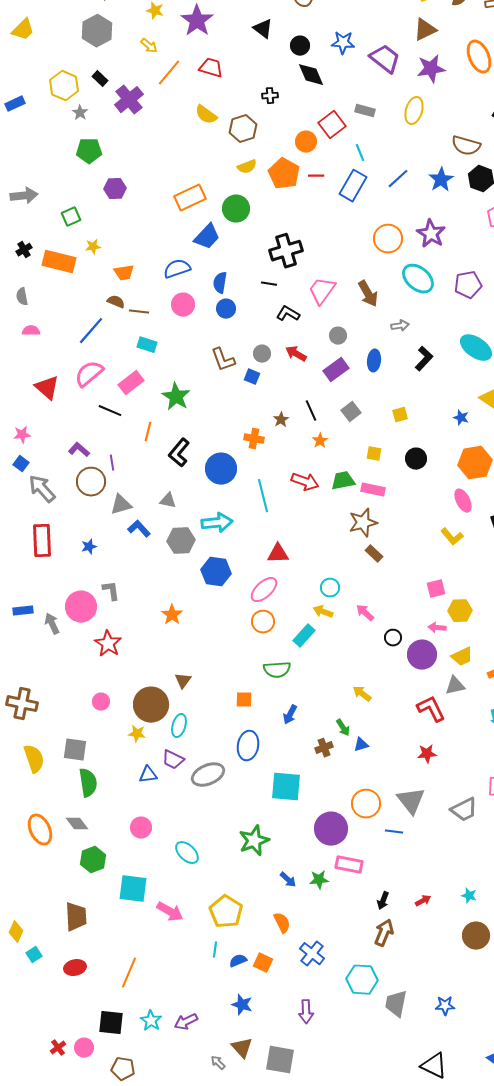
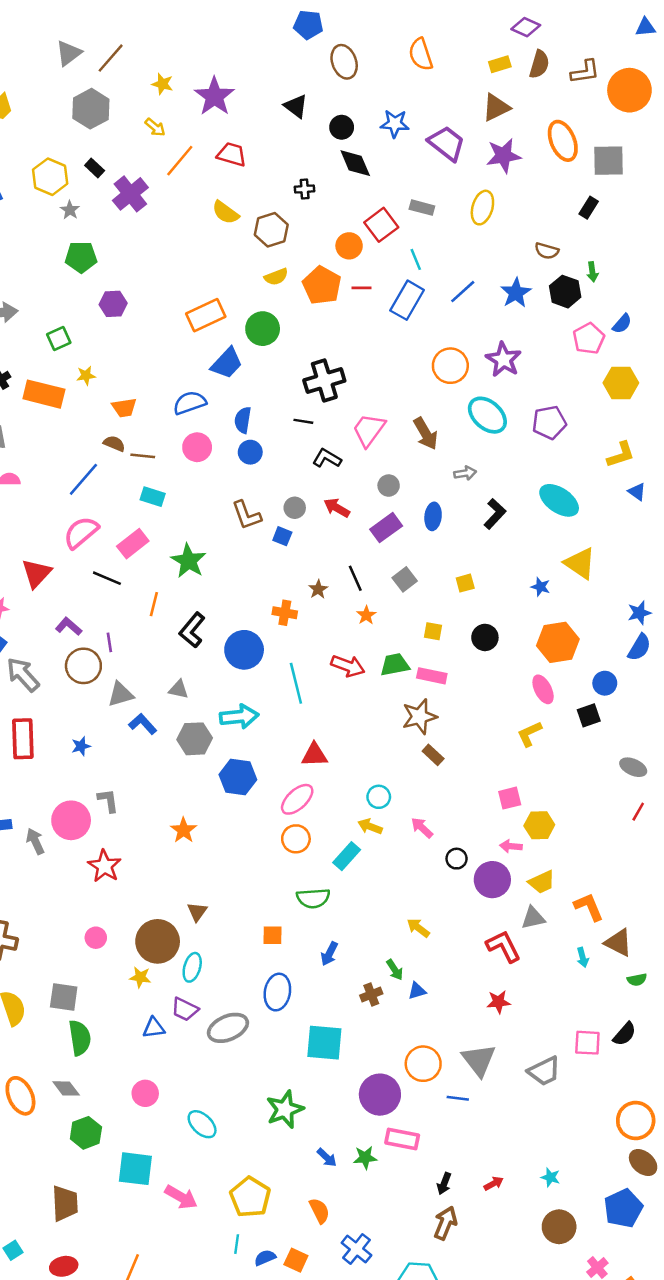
brown semicircle: (466, 146) -> (547, 251), size x0.7
red triangle: (47, 388) -> (36, 573), moved, turned 32
yellow L-shape: (452, 537) -> (529, 734), turned 105

